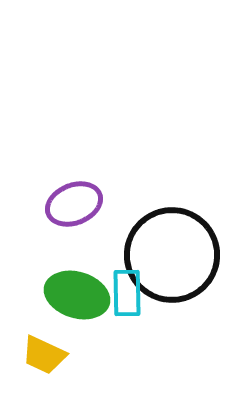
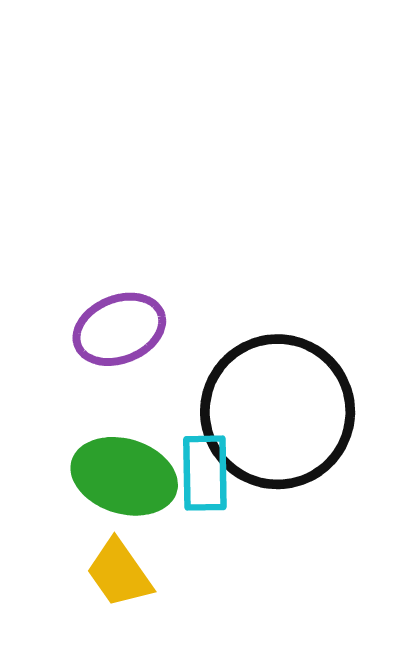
yellow trapezoid: (44, 355) -> (119, 573), moved, turned 30

